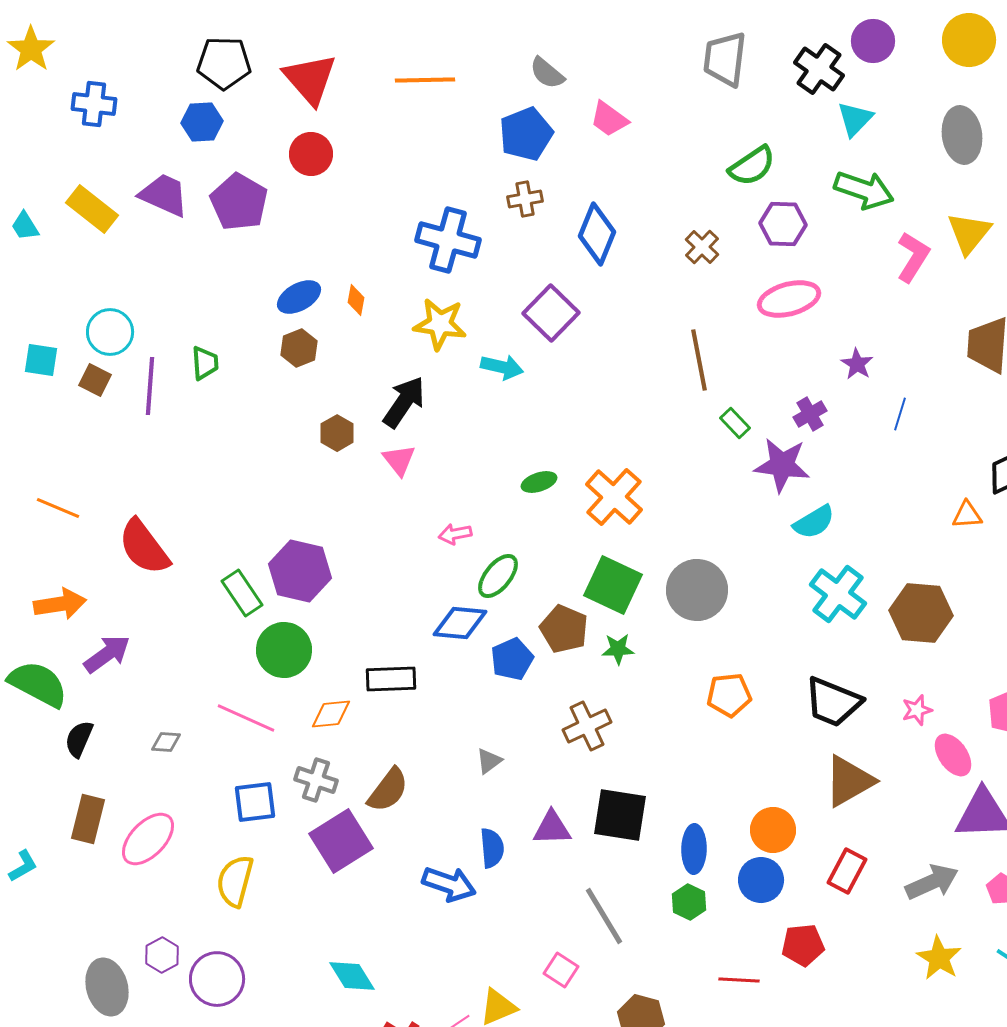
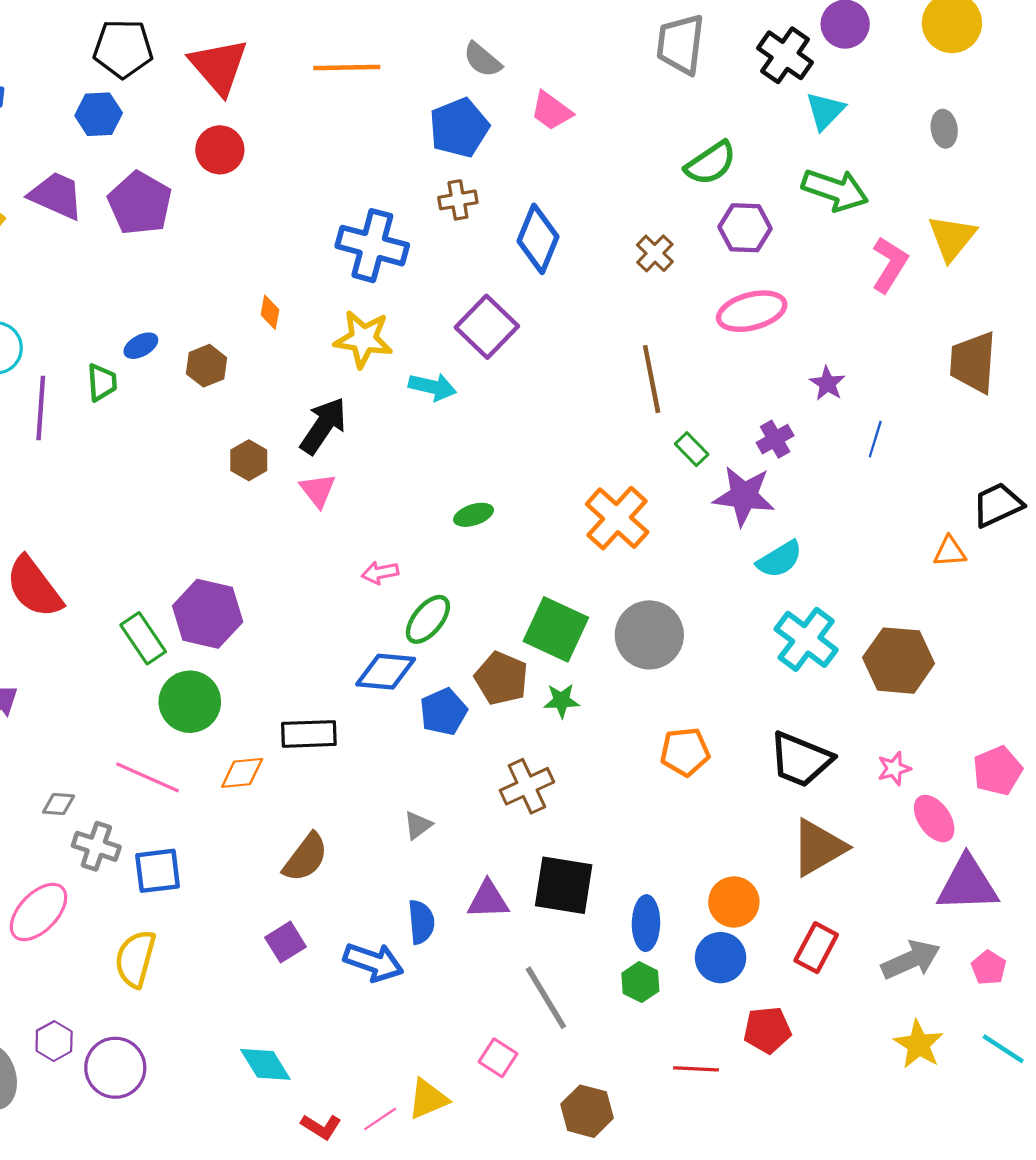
gray ellipse: (962, 135) -> (944, 129), size x0.6
blue ellipse: (299, 297) -> (141, 346), moved, size x0.7
orange cross: (614, 497) -> (617, 518), moved
gray cross: (316, 780) -> (96, 846), moved
purple square: (341, 841) -> (285, 942), moved, size x0.6

